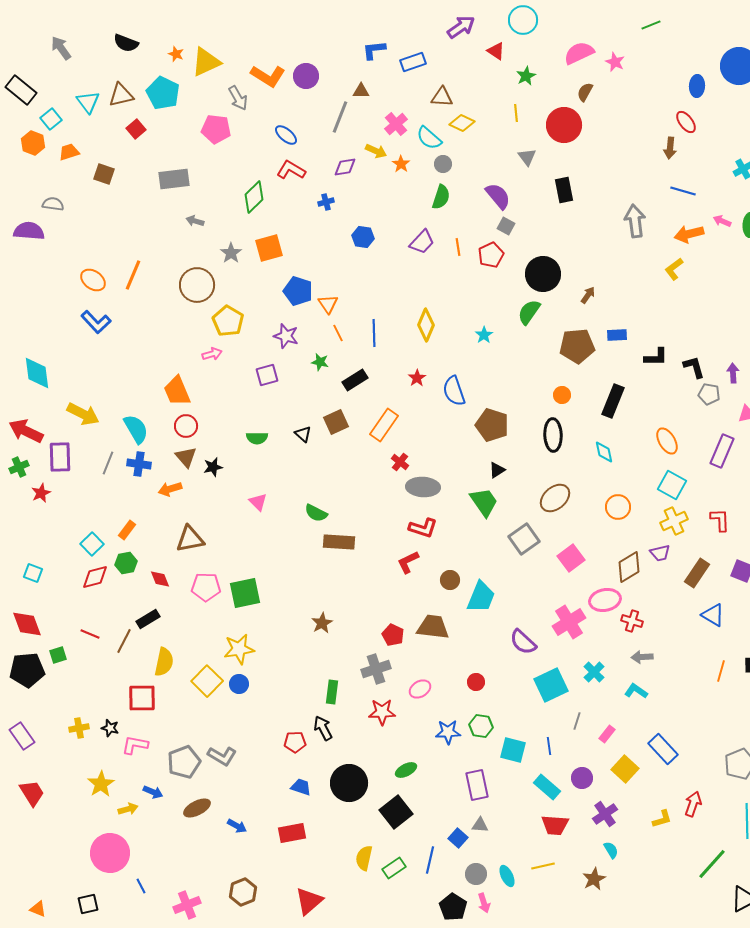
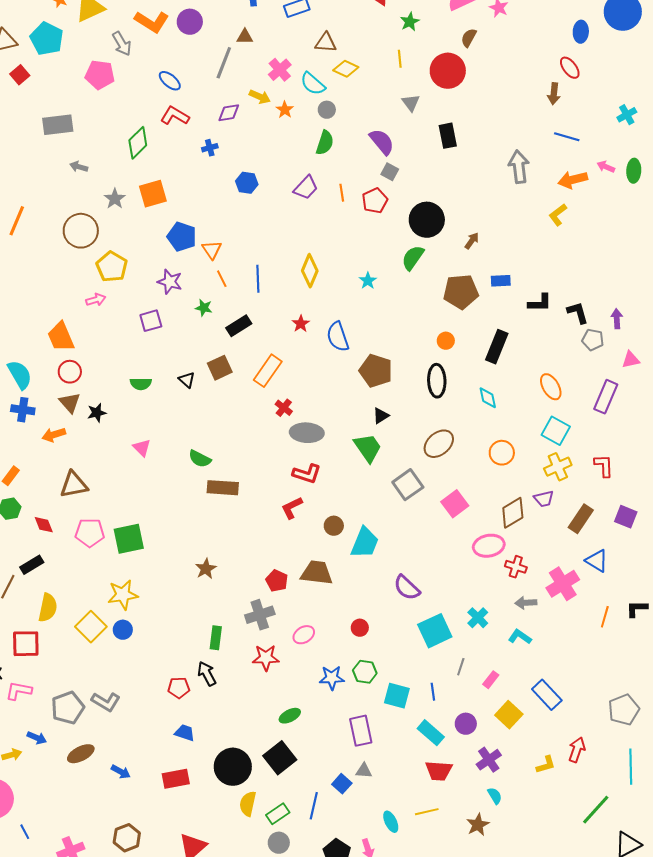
pink cross: (569, 622) -> (563, 584), moved
black circle: (349, 783) -> (233, 767), moved
gray circle: (476, 874) -> (279, 843), moved

